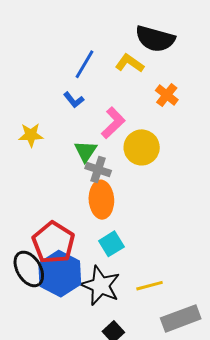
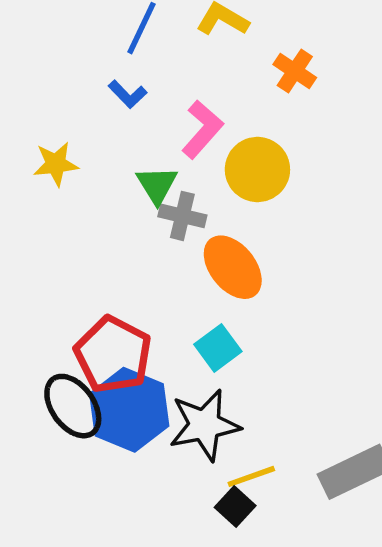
orange ellipse: (101, 200) -> (233, 267), moved, turned -30
black star: (100, 286) -> (205, 425), turned -30
yellow line: (149, 286) -> (251, 476), moved

